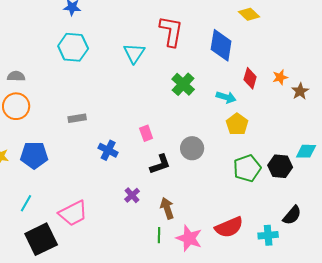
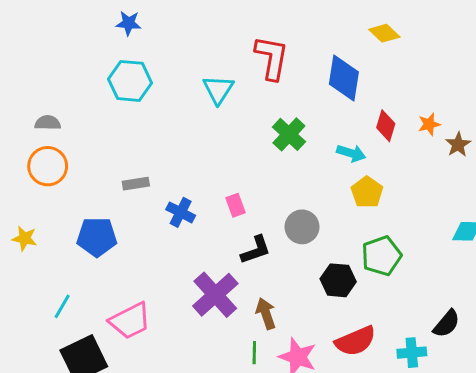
blue cross: (108, 150) -> (181, 212), moved
blue pentagon: (34, 155) -> (97, 237), moved
black hexagon: (280, 166) -> (338, 280), moved
purple cross: (132, 195) -> (215, 295), size x2.0

